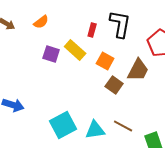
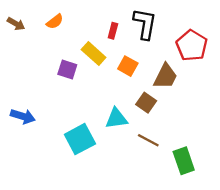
purple square: (51, 54) -> (67, 69), moved
brown square: (114, 85) -> (146, 103), moved
cyan triangle: (95, 130) -> (116, 119), moved

